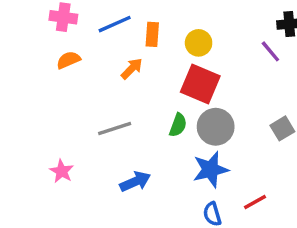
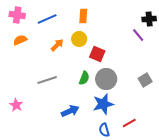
orange rectangle: (152, 34) -> (83, 16), moved
yellow circle: (199, 43) -> (79, 39), moved
red square: (200, 84) -> (97, 54), size x0.7
blue arrow: (135, 182) -> (70, 111), moved

